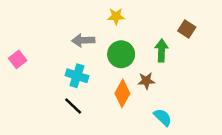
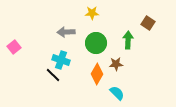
black line: (73, 106) -> (53, 75), moved
cyan semicircle: (163, 117) -> (117, 93), moved

